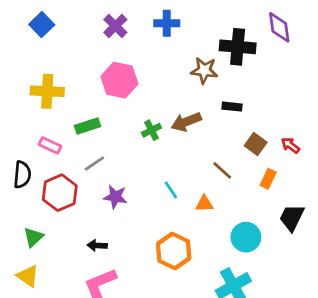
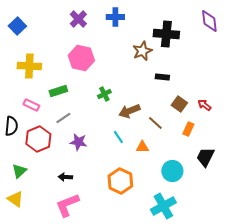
blue square: (42, 25) -> (17, 26), moved
purple diamond: (279, 27) -> (209, 21), moved
brown star: (204, 70) -> (142, 51), turned -30
brown arrow: (186, 122) -> (129, 111), moved

